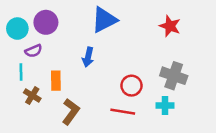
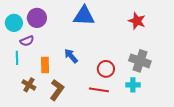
blue triangle: (104, 20) -> (84, 16), turned 30
blue arrow: (88, 57) -> (71, 56), moved, turned 126
brown cross: (32, 96) -> (29, 85), moved

